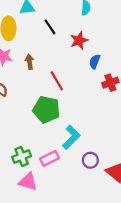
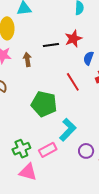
black line: (50, 27) -> (51, 45), moved, turned -63
red line: (57, 81) -> (73, 82), moved

